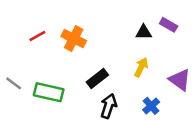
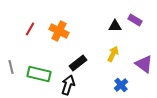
red line: (37, 36) -> (30, 29), turned -32
gray line: (14, 83) -> (11, 67), turned 40
black arrow: (109, 106) -> (68, 85), moved

